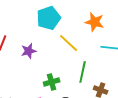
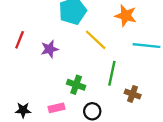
green cross: (52, 82) -> (76, 85), turned 35

